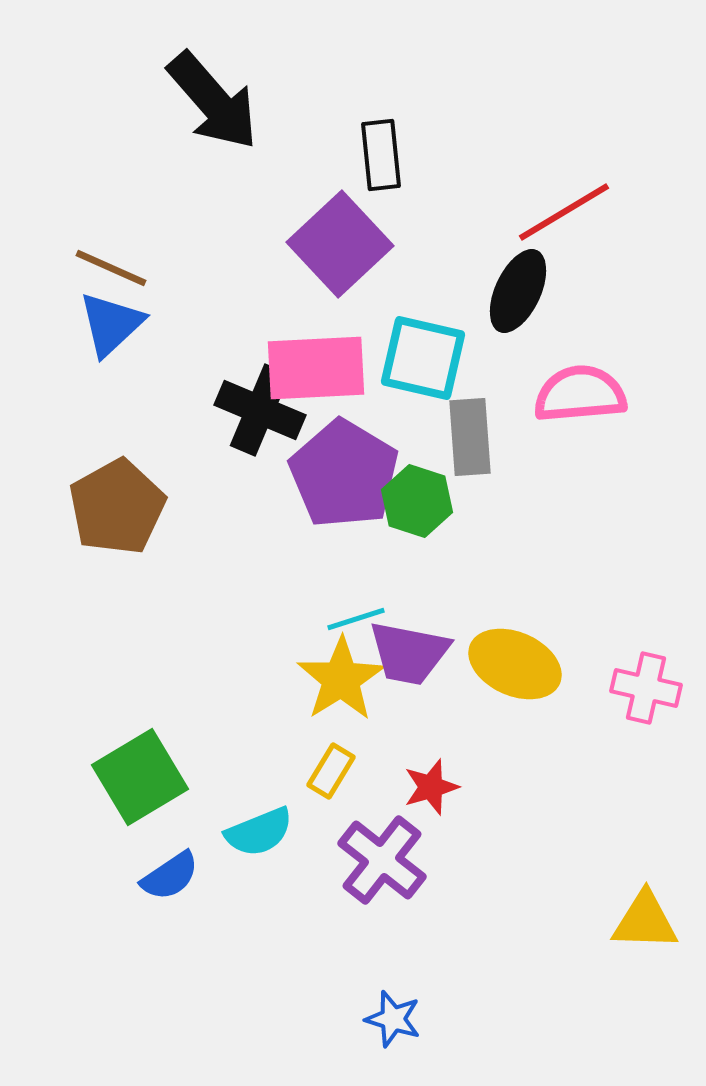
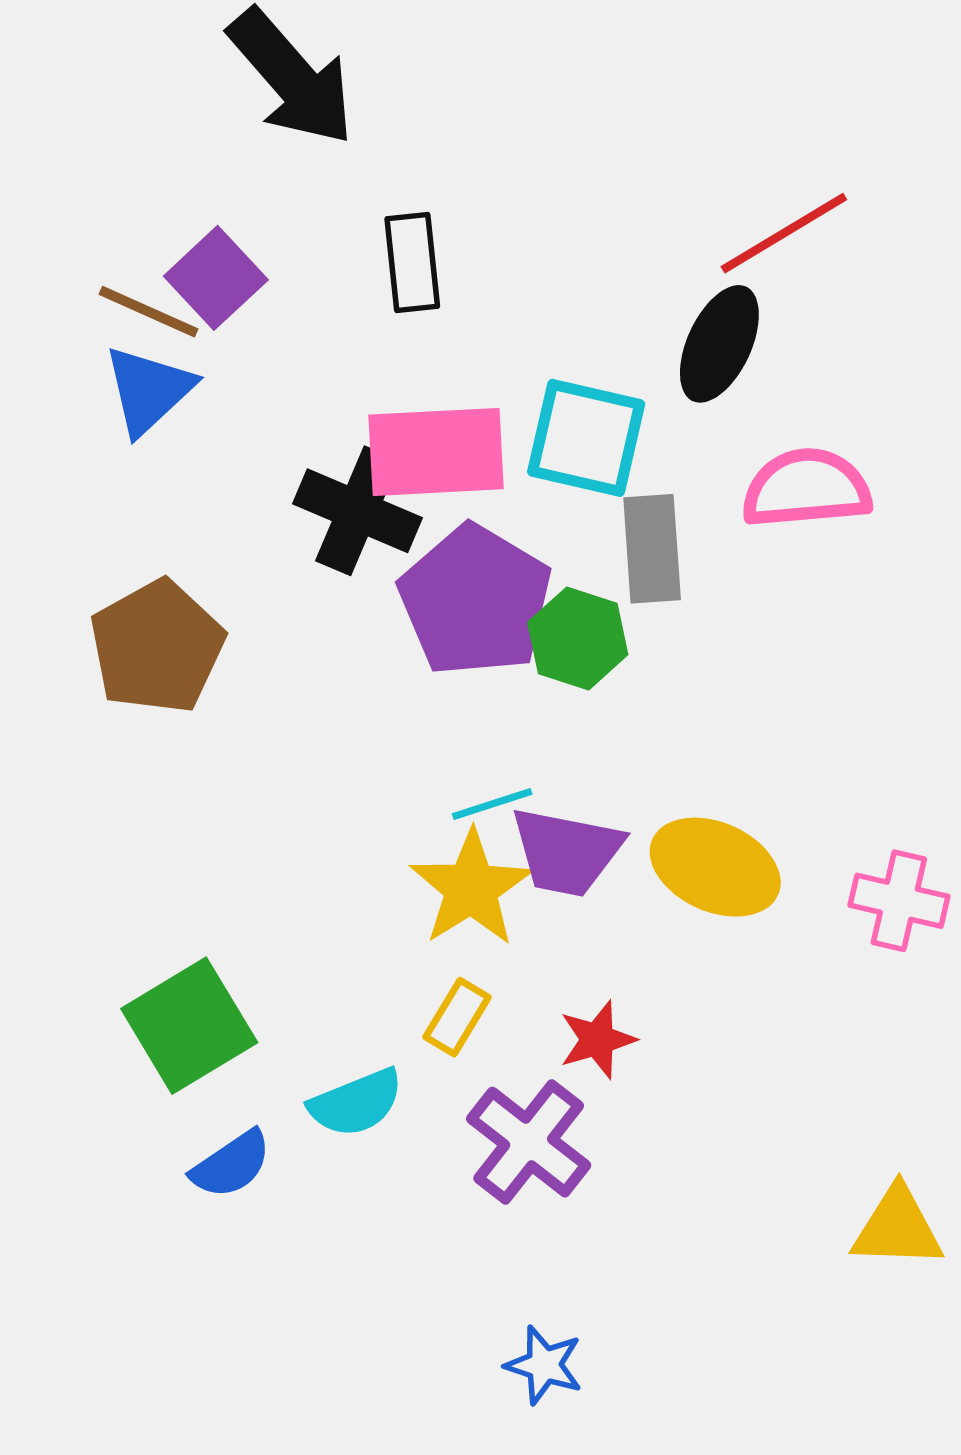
black rectangle: (381, 155) -> (412, 263), moved
purple square: (340, 244) -> (216, 278), moved, size x0.7

